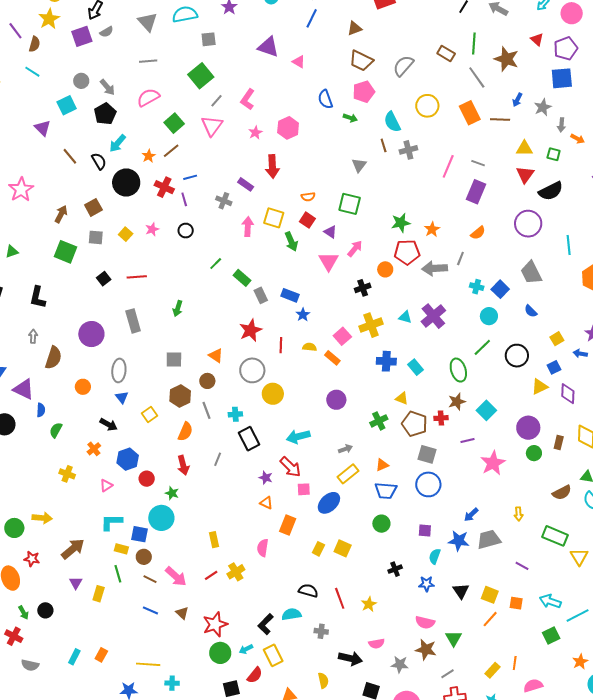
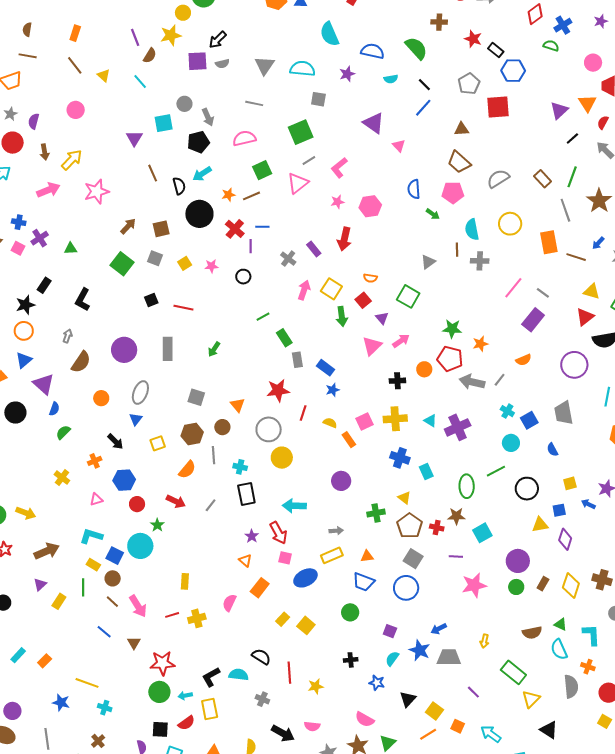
red arrow: (183, 465) -> (176, 501), turned -66

